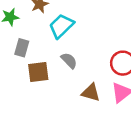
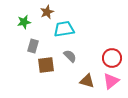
cyan trapezoid: (61, 26) -> (64, 29), turned 35

